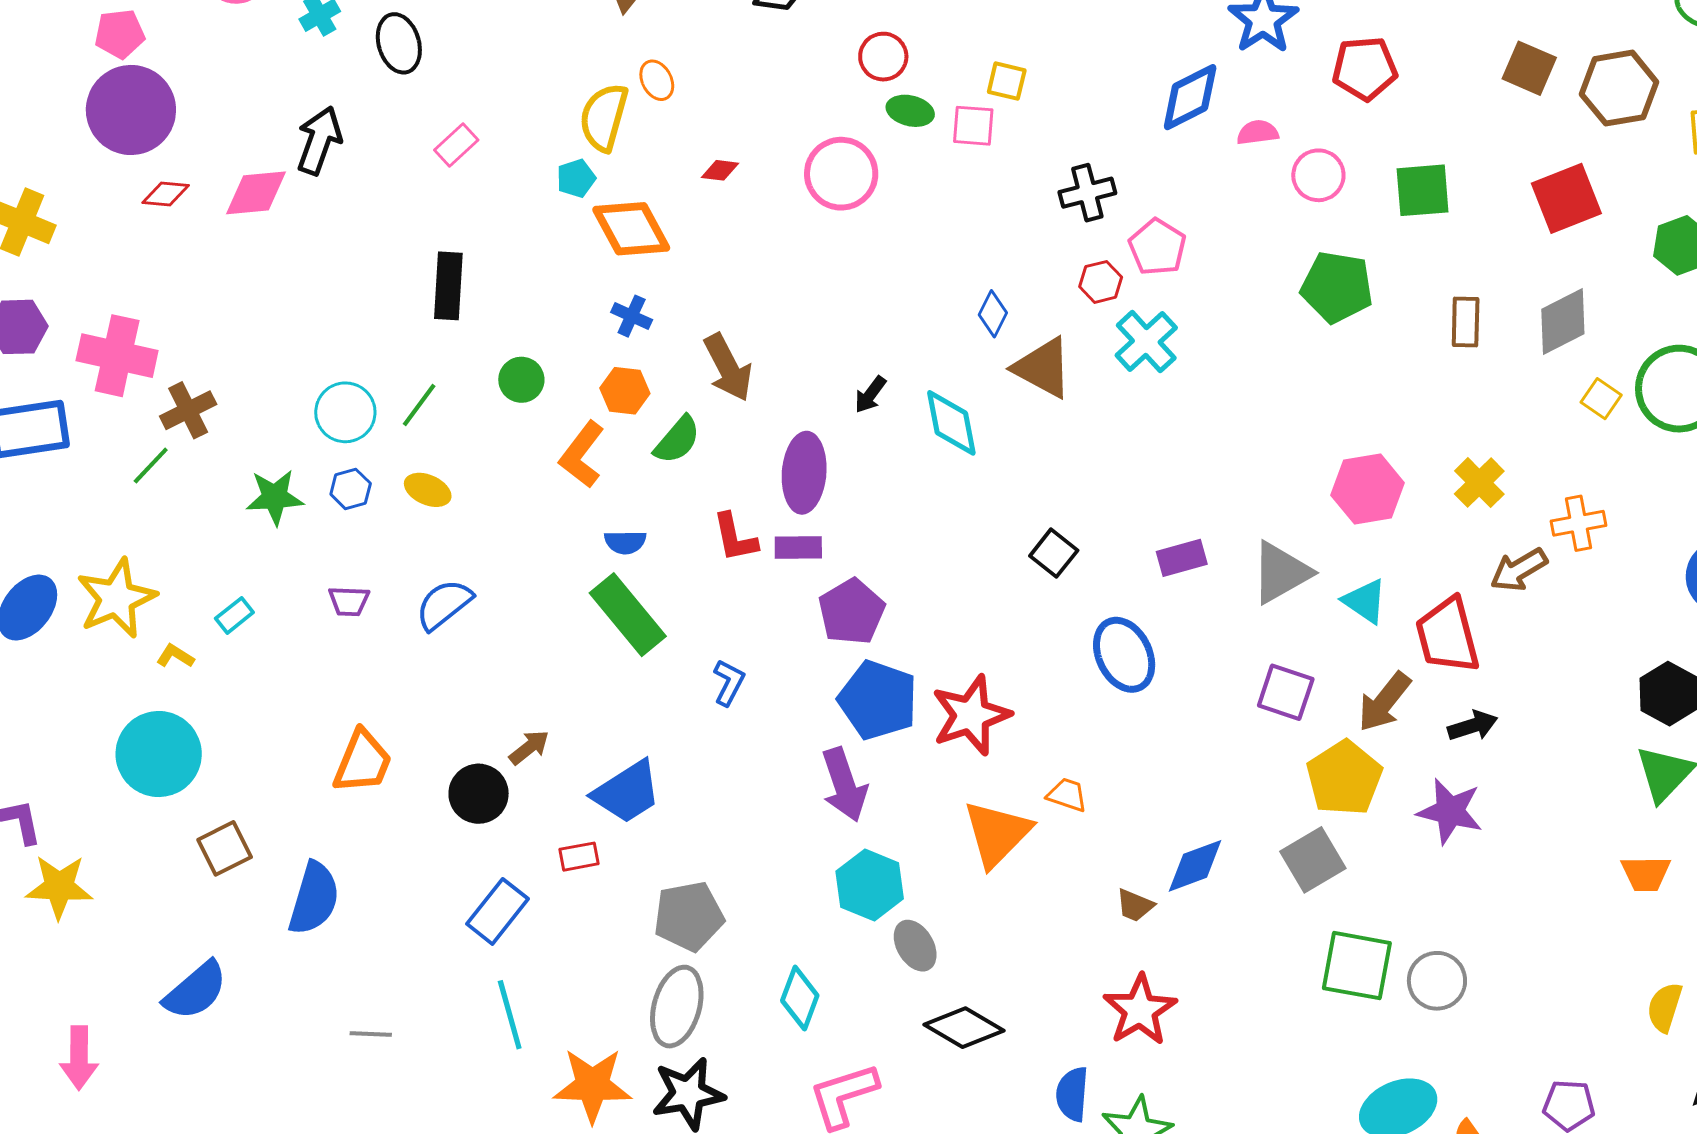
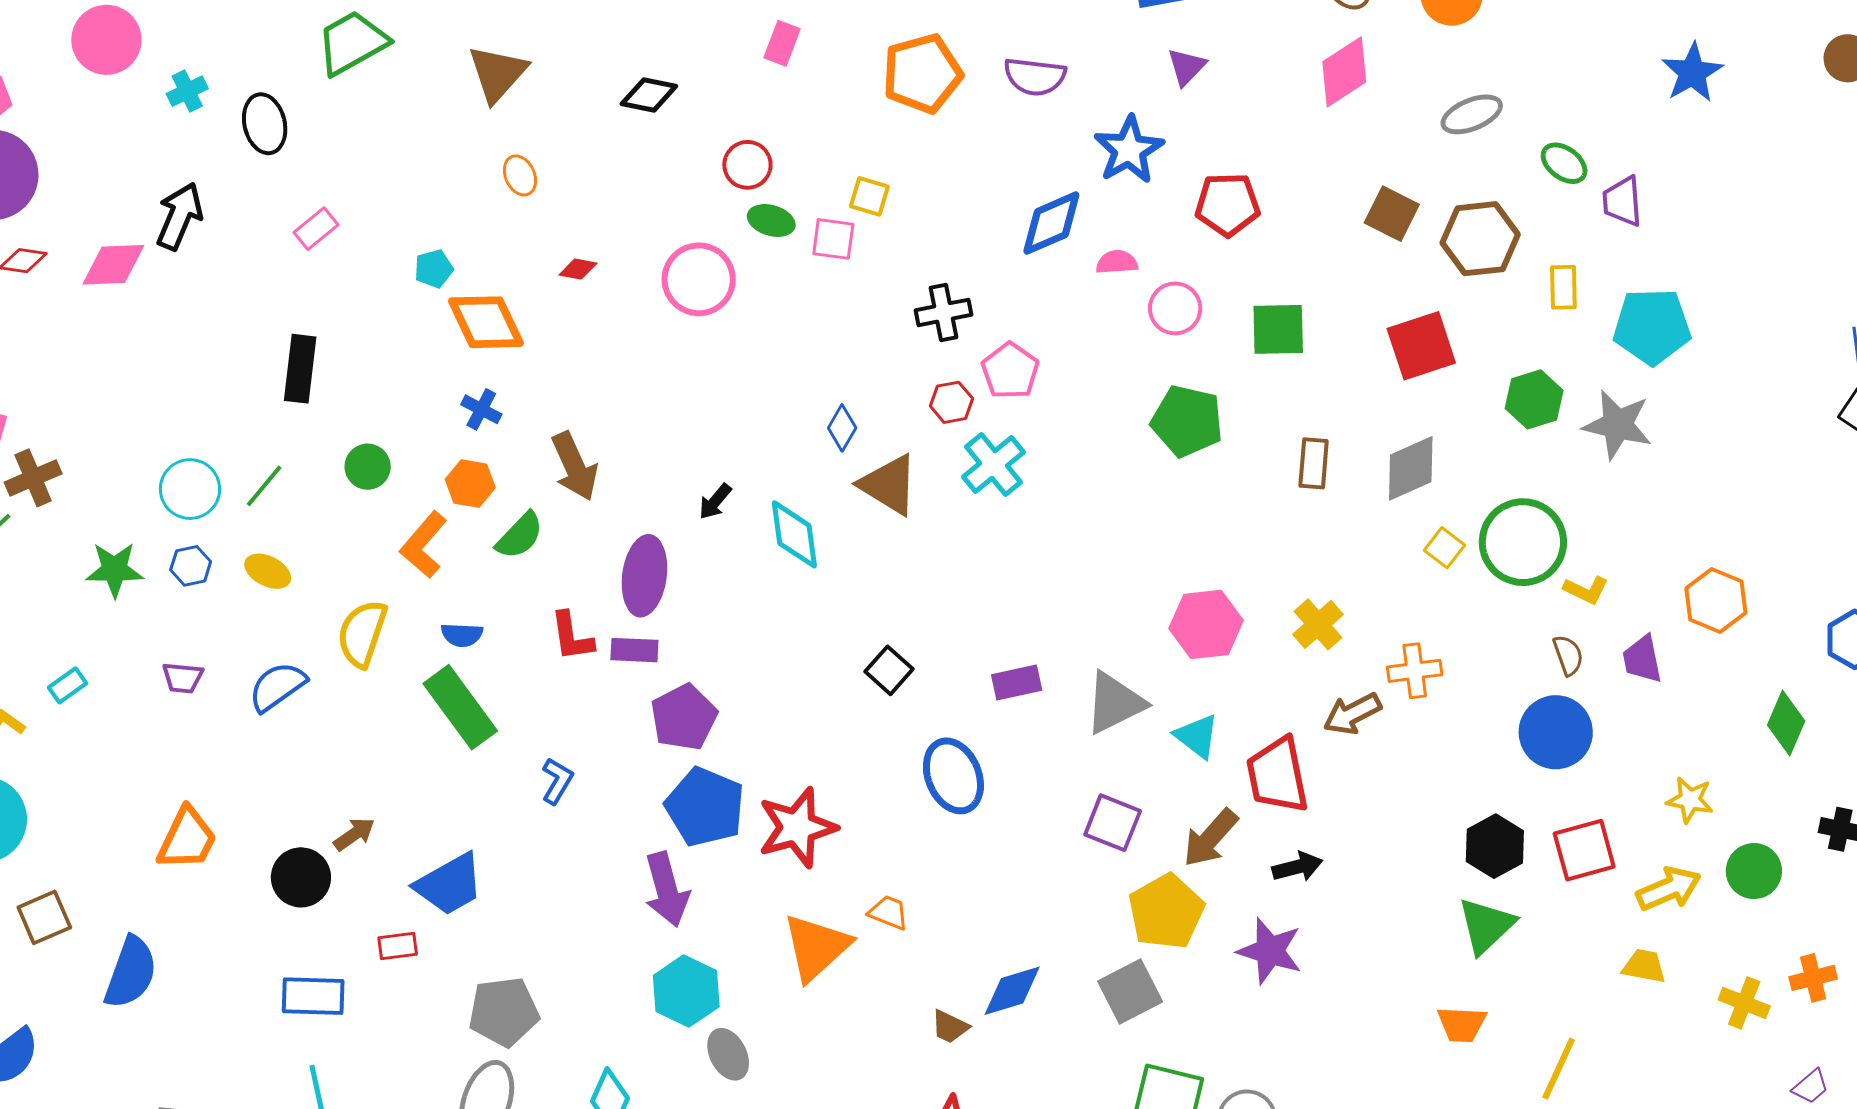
yellow semicircle: (604, 117) -> (362, 633), moved
blue rectangle: (498, 911) -> (313, 996), turned 50

